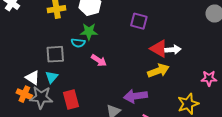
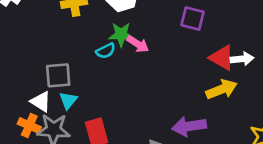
cyan semicircle: (78, 43) -> (106, 51), turned -32
gray square: (55, 54) -> (58, 75), moved
pink arrow: (99, 60) -> (138, 44), moved

